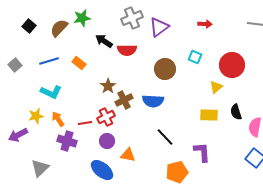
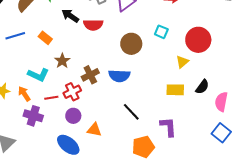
brown star: (108, 86) -> (62, 61), moved
cyan L-shape: (51, 92) -> (38, 75), moved
black semicircle: (236, 112) -> (202, 87), turned -126

